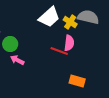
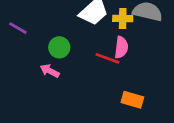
yellow cross: (70, 22) -> (123, 18), turned -32
green circle: (10, 44) -> (59, 47), moved

